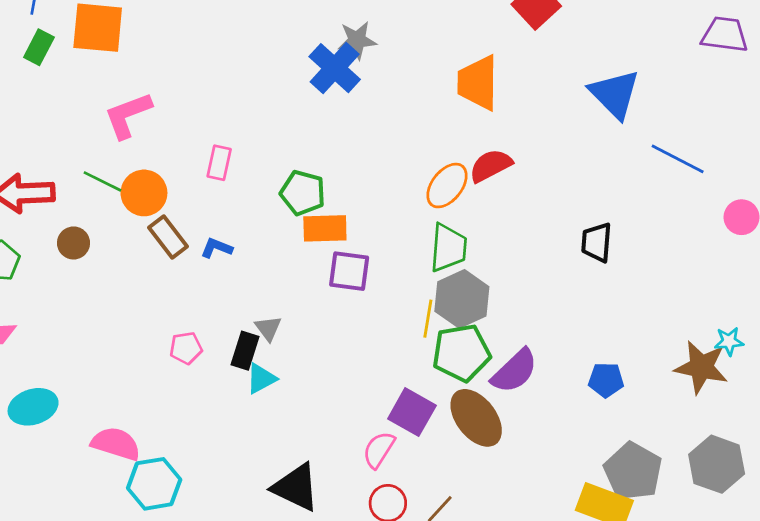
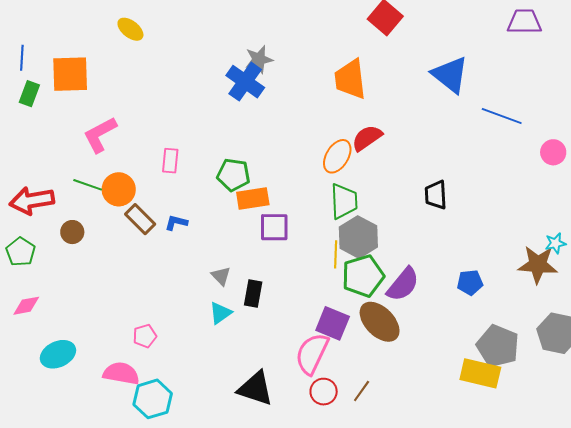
black trapezoid: (597, 242) -> (436, 195), moved
pink pentagon: (186, 348) -> (145, 336), moved
black rectangle: (245, 351) -> (253, 293), moved
pink semicircle: (379, 450) -> (312, 354), size x1.5

